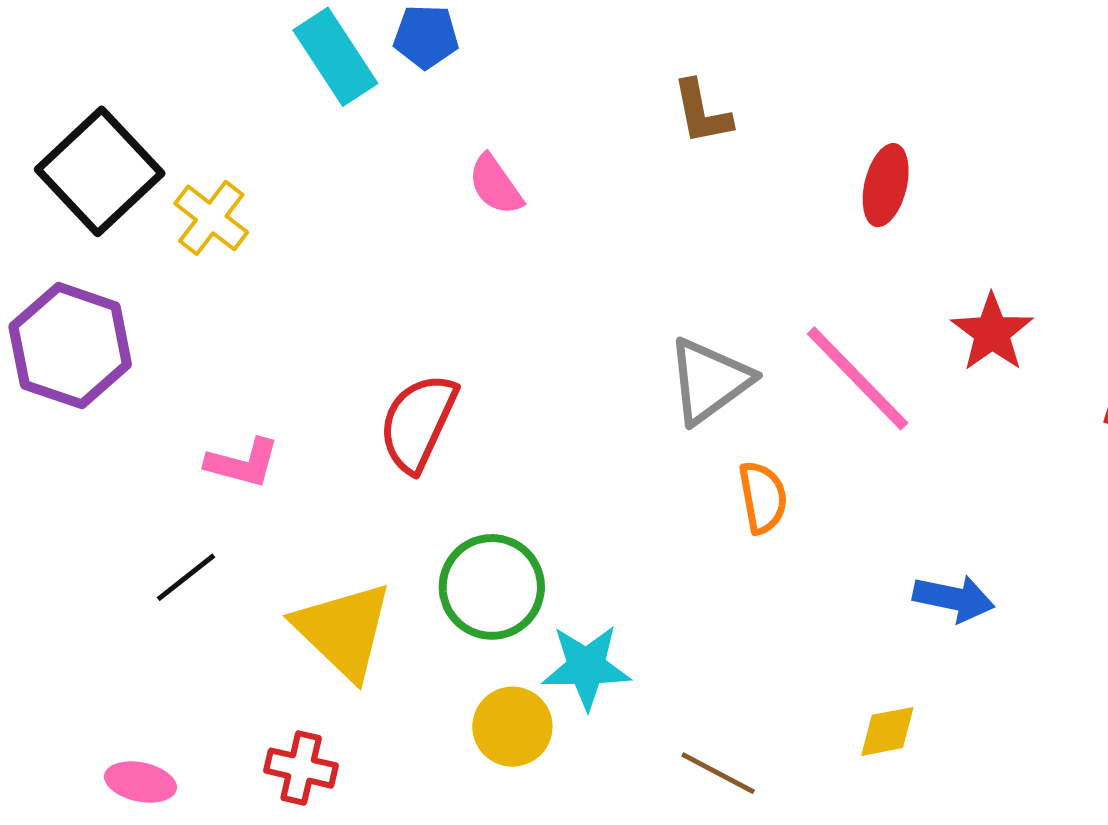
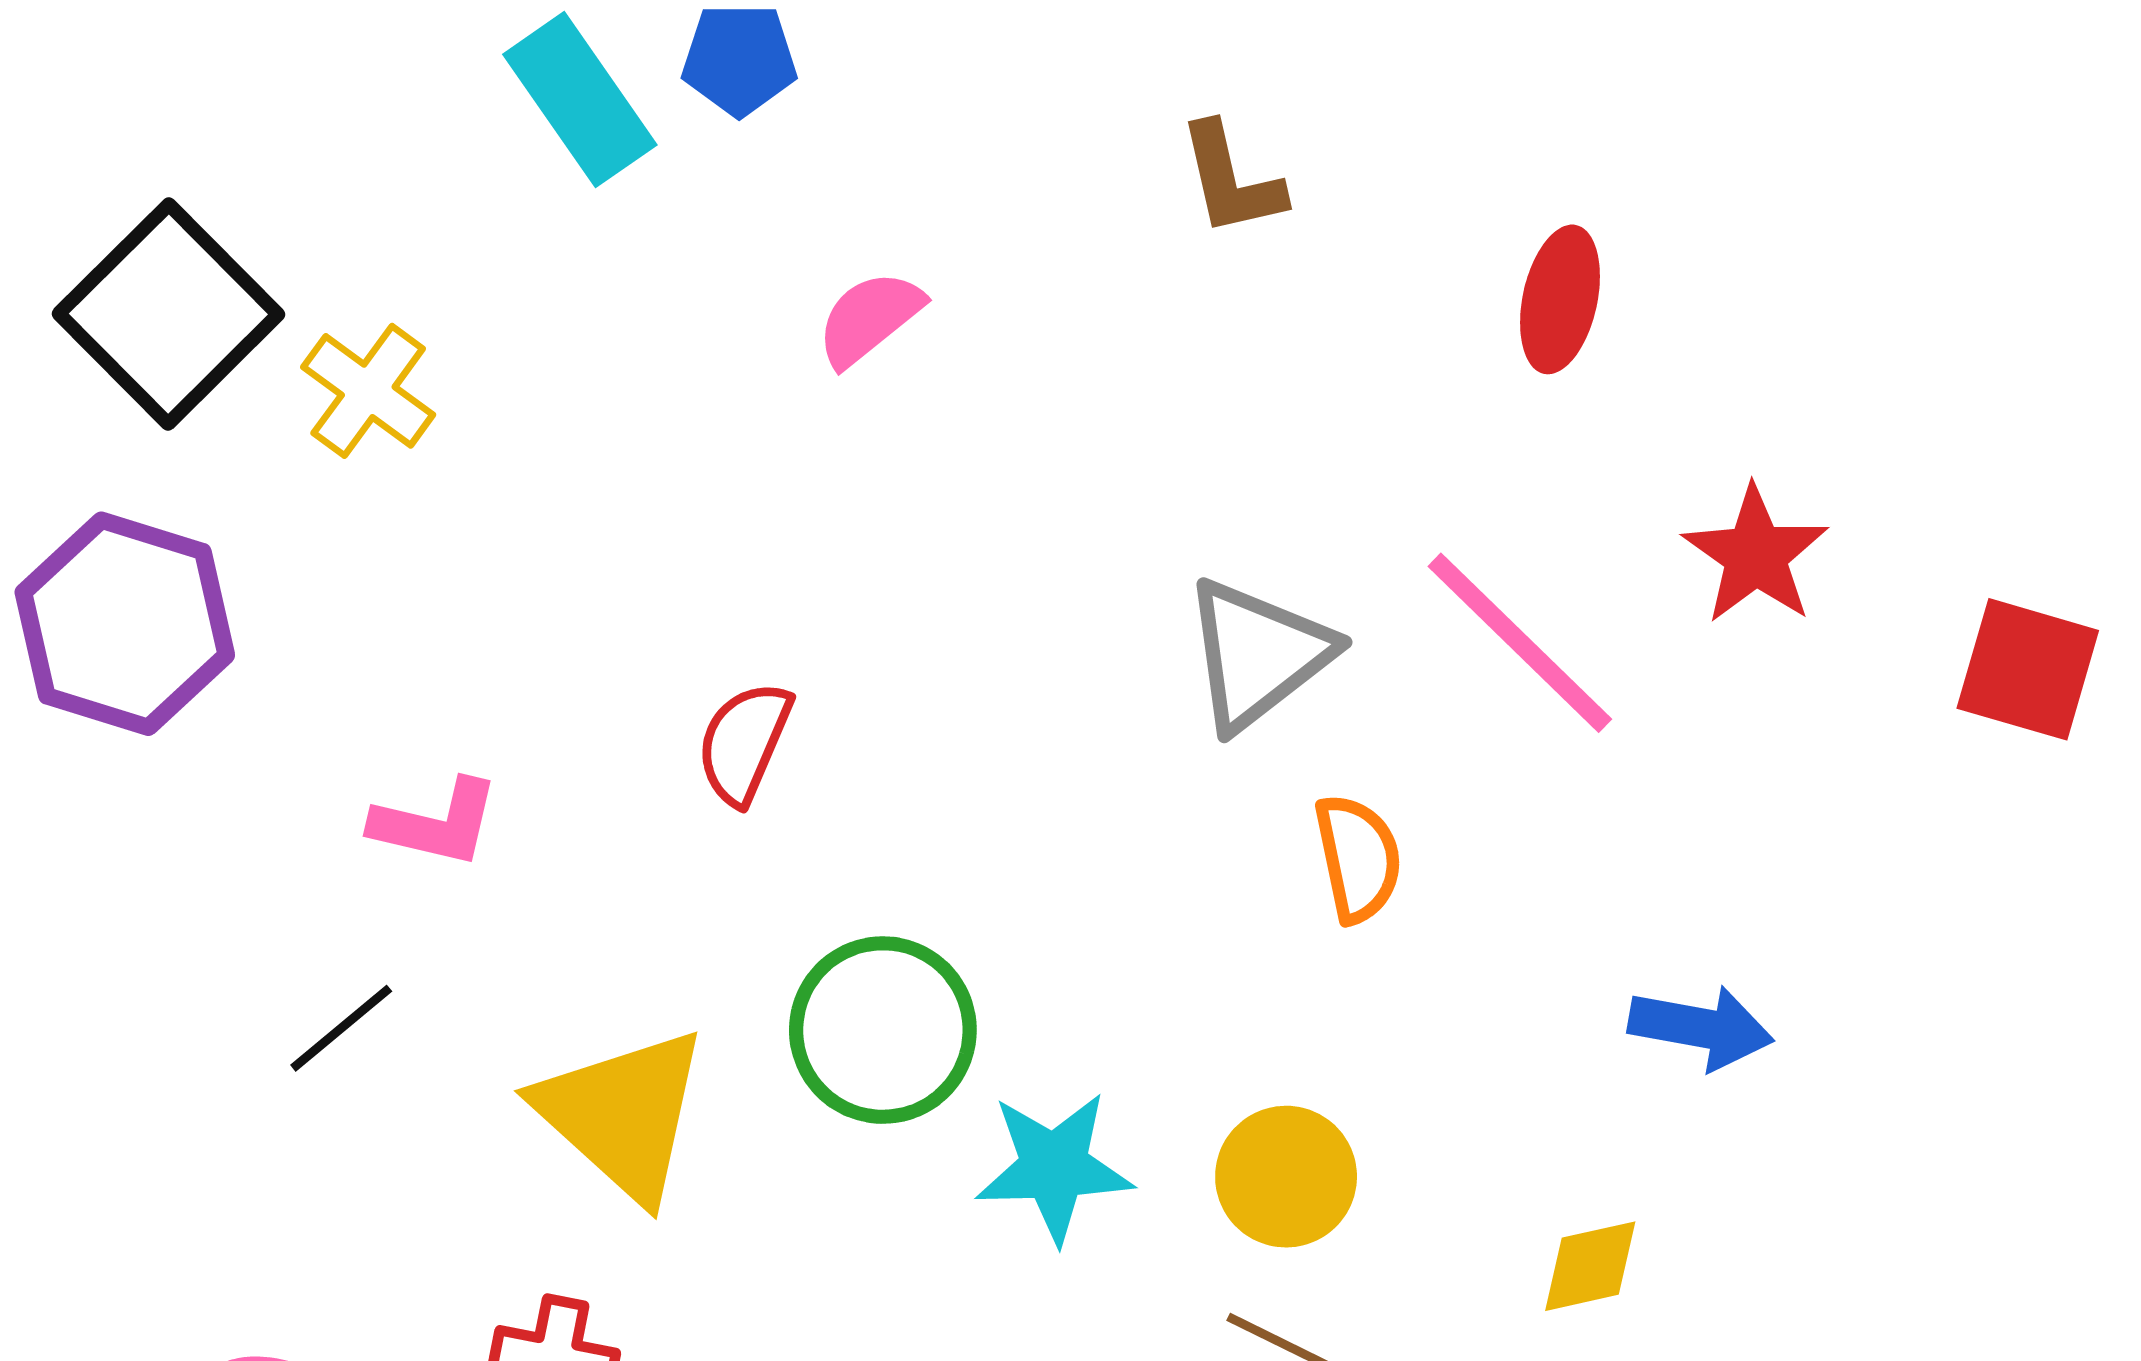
pink semicircle: (495, 185) -> (869, 318), turned 88
red semicircle: (418, 423) -> (744, 743), size x0.7
yellow circle: (512, 727) -> (1286, 1177), moved

